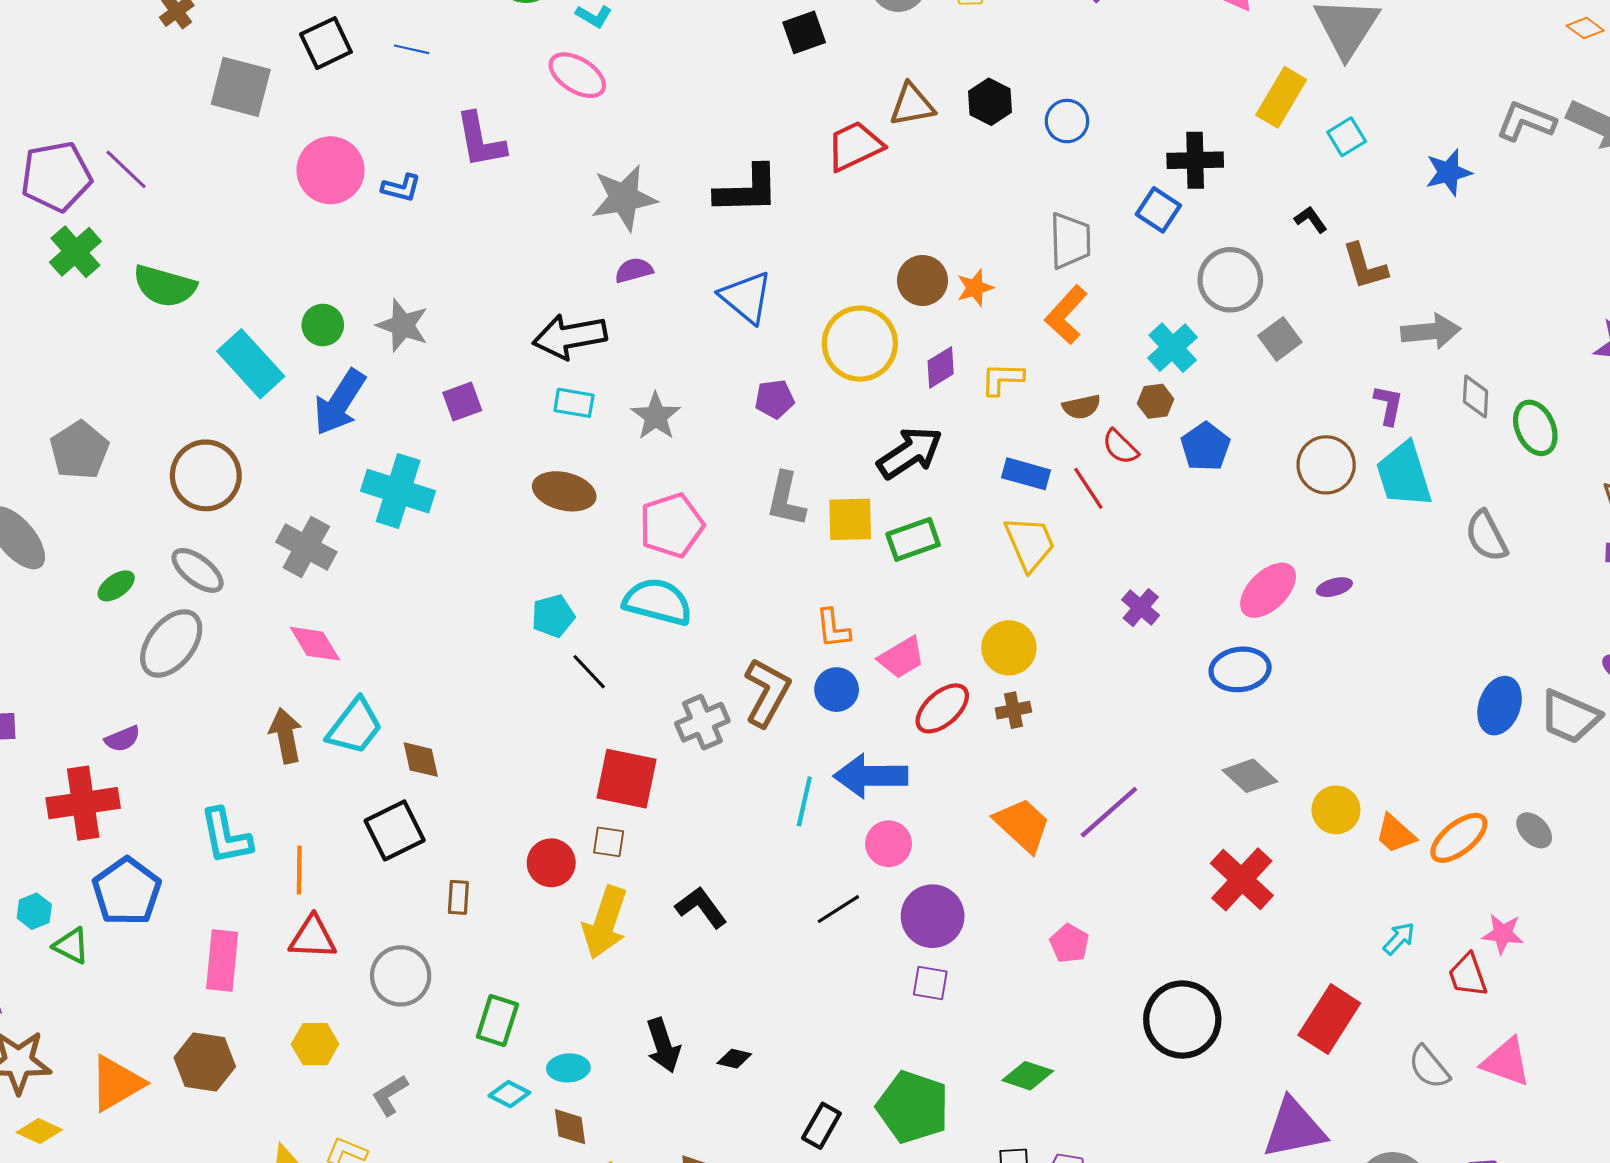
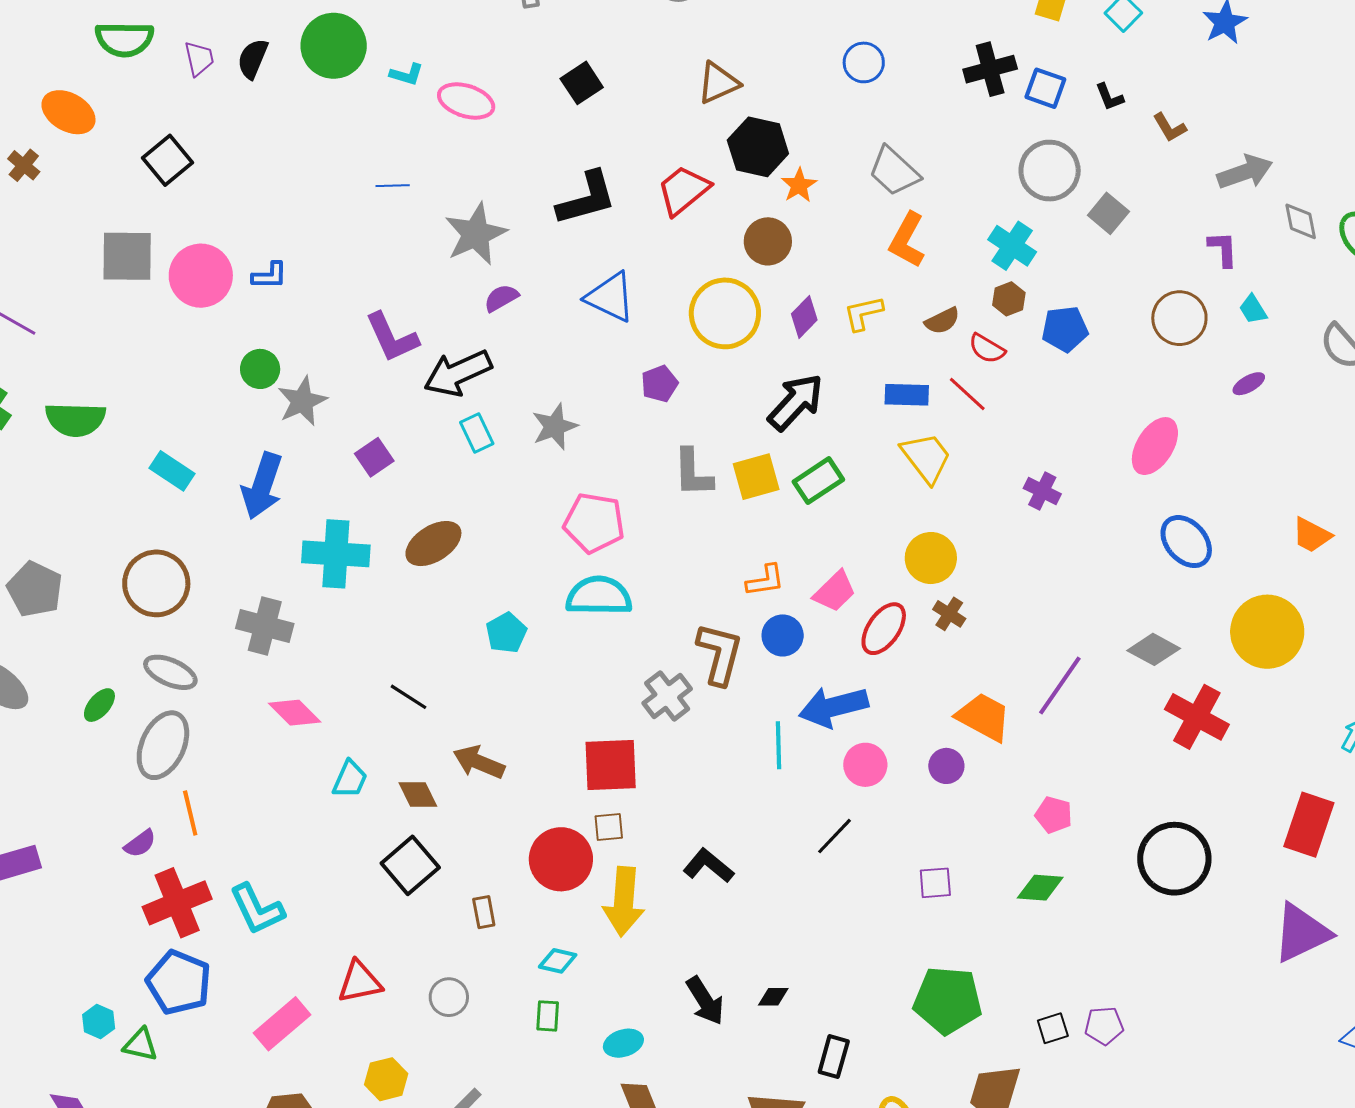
black square: (804, 32) -> (582, 83), moved
blue line: (412, 49) -> (393, 186), moved
pink ellipse: (577, 75) -> (466, 101), moved
gray square: (241, 87) -> (127, 256), moved
black hexagon: (990, 102) -> (758, 147), moved, size x1.4
purple L-shape: (480, 140) -> (392, 337), moved
red trapezoid: (855, 146) -> (683, 190), moved
blue square: (1158, 210) -> (1045, 88), moved
black L-shape: (1311, 220) -> (1109, 97), turned -152
gray trapezoid: (1070, 241) -> (894, 171), turned 148
brown L-shape: (1365, 266) -> (1170, 128), size x0.7
orange star: (975, 288) -> (799, 185), moved
green circle: (323, 325) -> (260, 369), moved
gray star: (403, 325) -> (302, 401), turned -30
cyan rectangle: (251, 364) -> (172, 471), size x0.7
cyan rectangle: (574, 403) -> (477, 433), turned 69
gray star: (656, 416) -> (555, 427), turned 30
blue pentagon: (1205, 447) -> (1065, 329), turned -30
cyan trapezoid: (1404, 475) -> (1253, 309), size x0.5
brown ellipse: (564, 491) -> (433, 544), moved, turned -32
pink pentagon: (672, 525) -> (594, 523), turned -30
purple ellipse: (1334, 587) -> (1249, 384), moved
orange L-shape: (833, 628) -> (765, 580), turned -78
blue ellipse: (1240, 669) -> (1186, 542), moved, turned 70
black line: (589, 672) -> (409, 697), moved
brown cross: (1013, 710) -> (949, 614), turned -32
cyan trapezoid: (355, 726) -> (350, 779), size x0.7
brown arrow: (286, 736) -> (479, 762), moved, turned -42
gray diamond: (1250, 776) -> (1154, 649), moved
red cross: (83, 803) -> (177, 903), moved
yellow circle: (1336, 810) -> (1267, 632), size x1.6
orange trapezoid: (1395, 834) -> (1312, 535), moved
red circle: (551, 863) -> (561, 859), size x1.4
orange line: (299, 870) -> (190, 813), moved
purple circle: (933, 916) -> (946, 766), moved, size x0.6
pink rectangle: (222, 961) -> (282, 1024), turned 58
gray circle: (401, 976) -> (449, 997), size x0.7
green rectangle: (497, 1021) -> (548, 1016), size x0.7
green diamond: (1028, 1076) -> (1040, 888), moved
cyan diamond: (509, 1094) -> (558, 961), moved
black rectangle: (821, 1126) -> (834, 1057), moved

